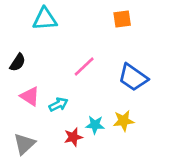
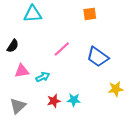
pink triangle: (30, 96) -> (22, 71), turned -42
yellow star: (123, 121) -> (116, 89), moved
cyan star: (95, 125) -> (74, 100), moved

